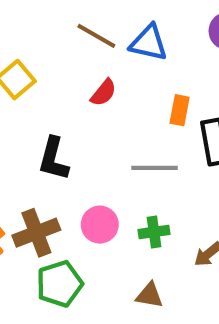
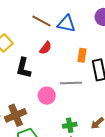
black L-shape: (54, 159) -> (23, 68), moved
pink circle: (100, 225) -> (47, 96), moved
green cross: (154, 232) -> (70, 125), moved

